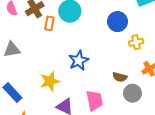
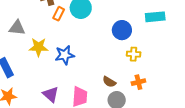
blue star: (79, 61) -> (65, 55), moved
yellow star: (50, 81) -> (39, 47), moved

